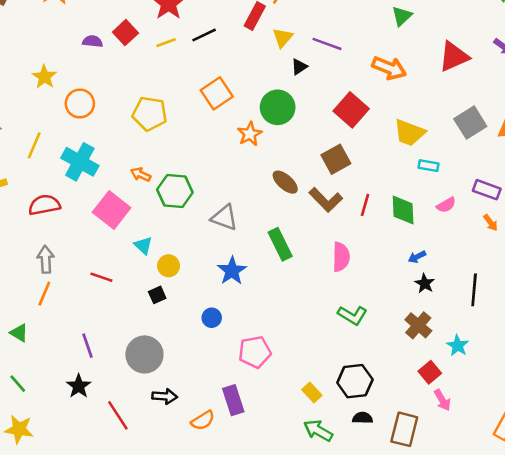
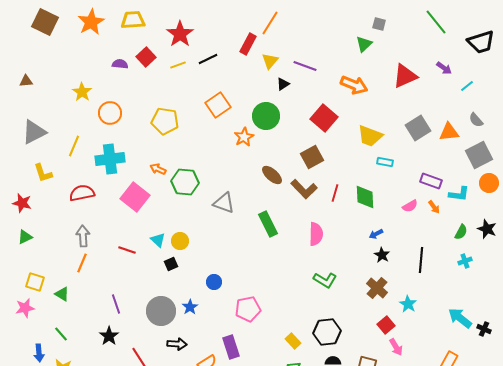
cyan cross: (80, 162) -> (110, 159), turned -36
pink semicircle: (446, 205) -> (410, 206), moved
cyan triangle: (143, 245) -> (158, 240), moved
blue star: (232, 271) -> (190, 307), moved, size x0.7

